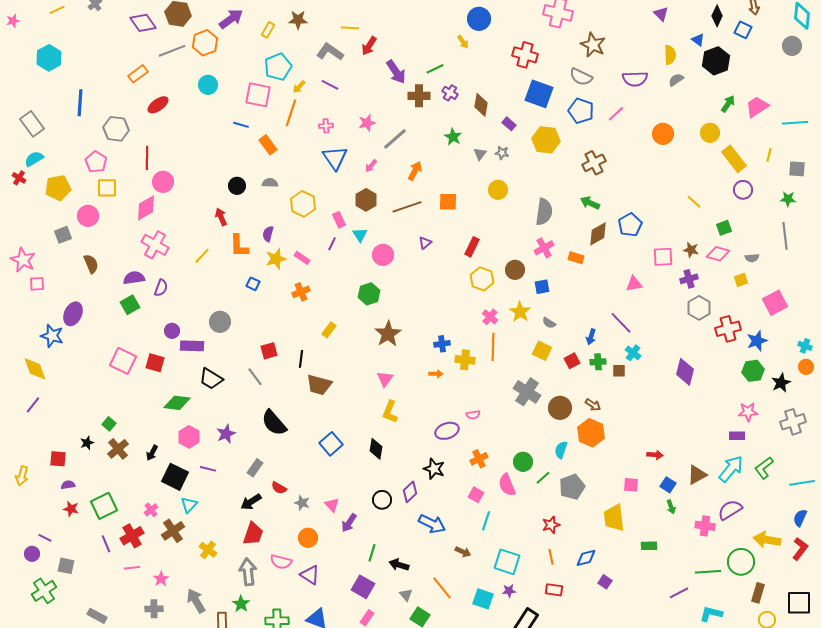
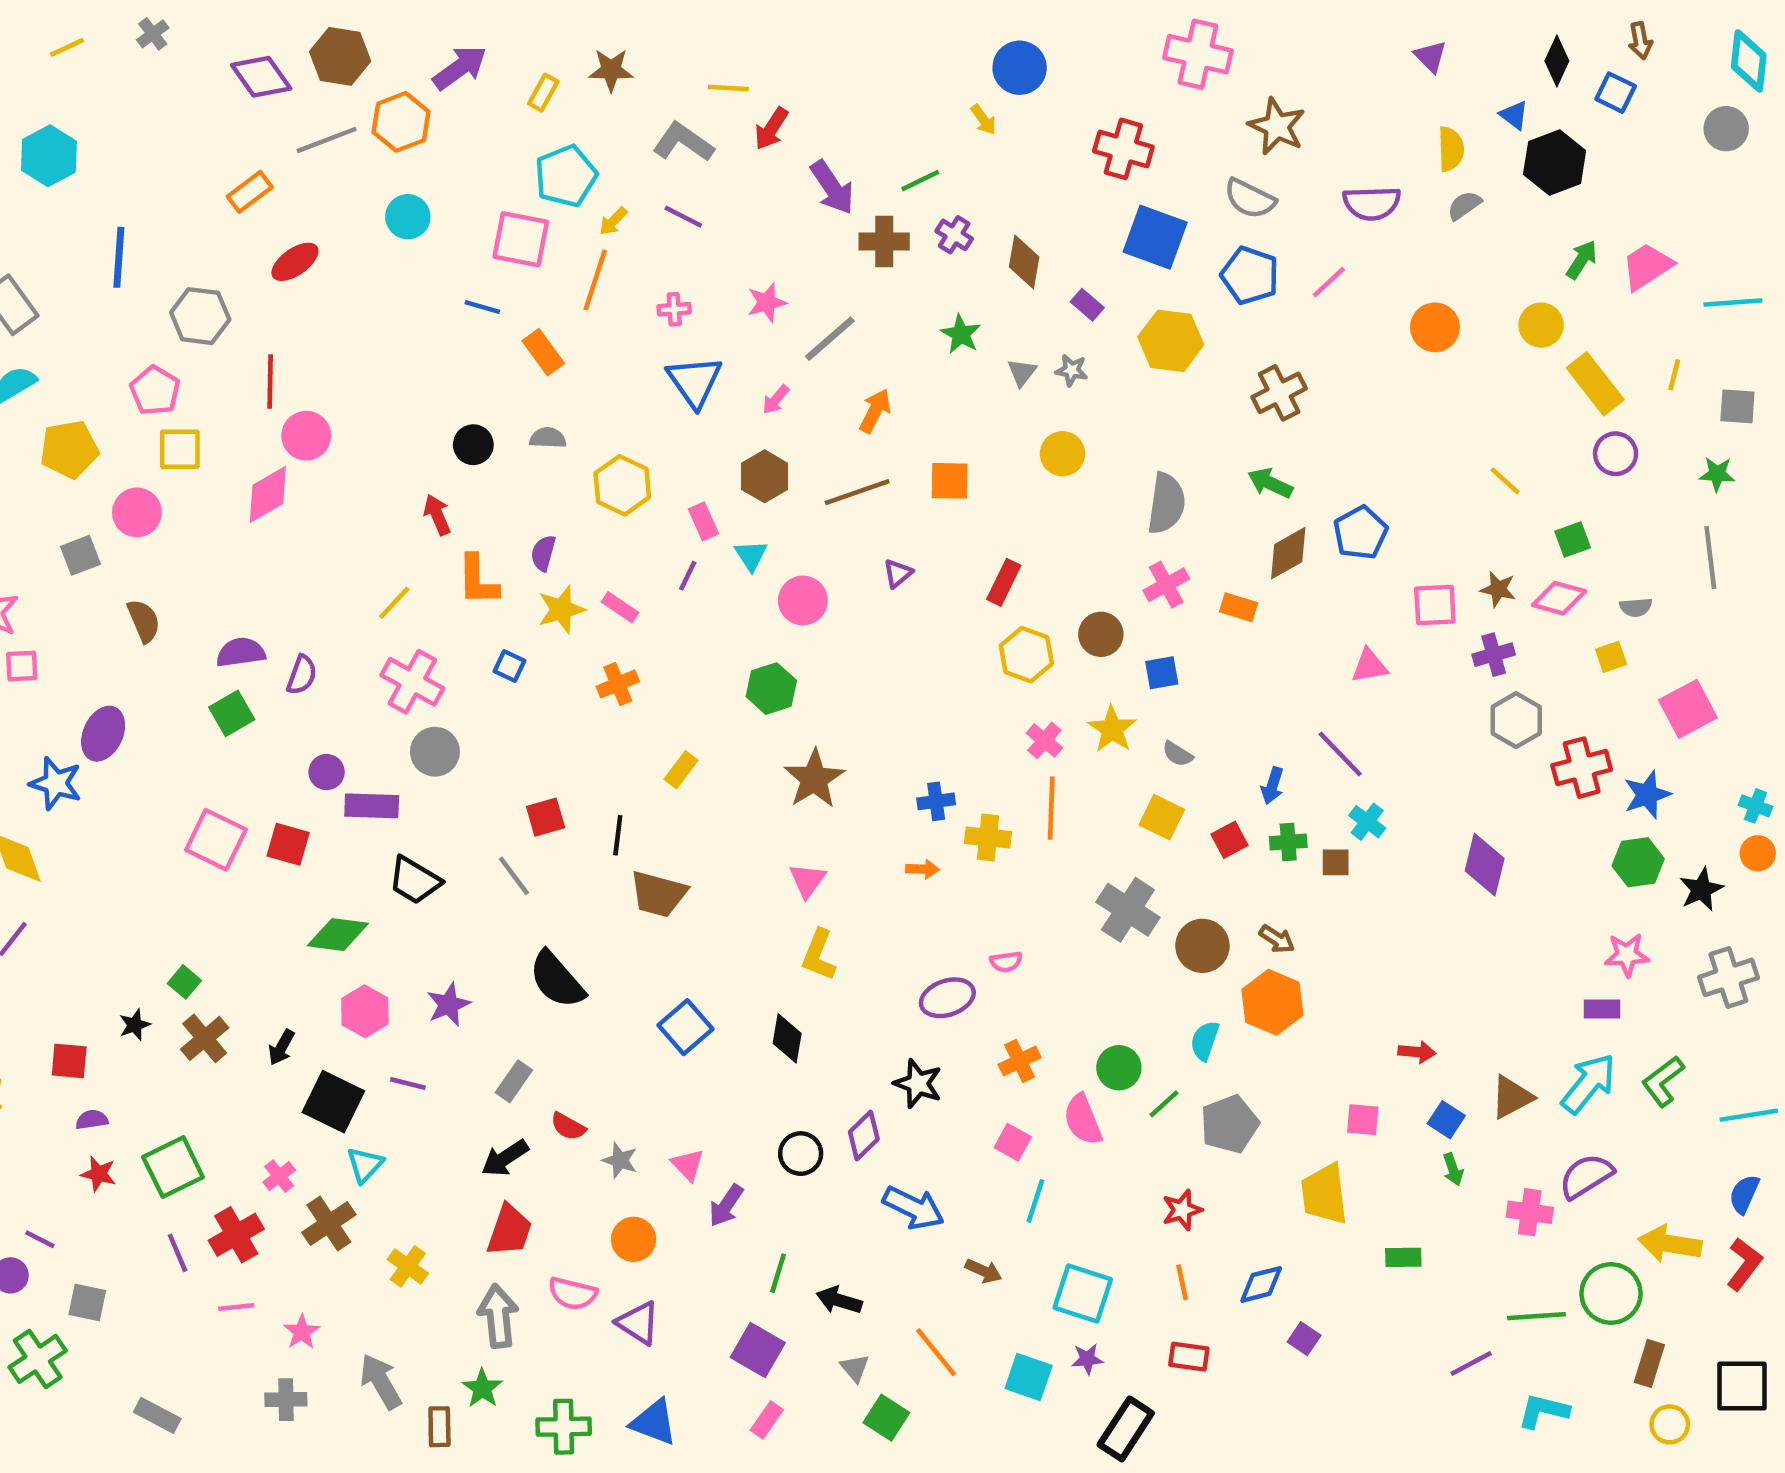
pink cross: (155, 245) -> (412, 682), moved

